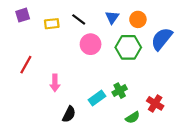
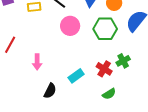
green cross: (120, 91) -> (123, 61), moved
red cross: (155, 103) -> (104, 69), moved

